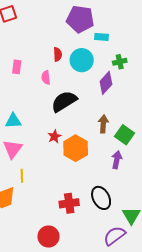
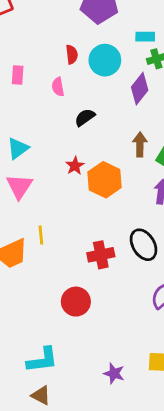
cyan rectangle: (101, 37) -> (145, 37), moved
black semicircle: (64, 101) -> (85, 117), size x0.6
cyan triangle: (13, 121) -> (18, 148), turned -30
yellow line: (22, 176) -> (41, 235), moved

